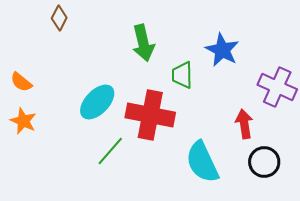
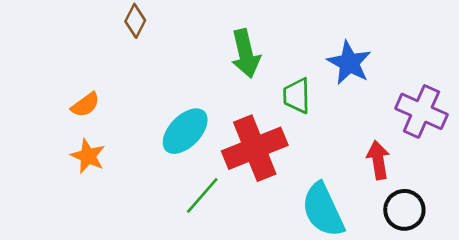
orange semicircle: (21, 82) -> (85, 105), turned -75
red cross: (150, 115) -> (255, 148), turned -33

